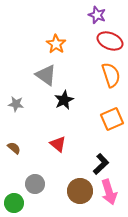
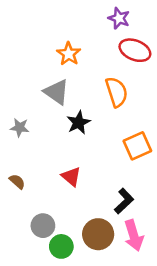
orange semicircle: (111, 75) -> (117, 92), moved
green circle: (14, 203) -> (61, 246), moved

